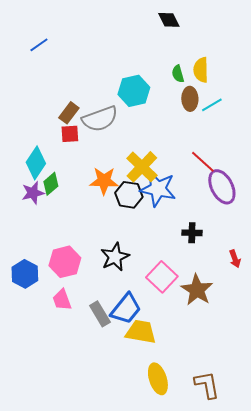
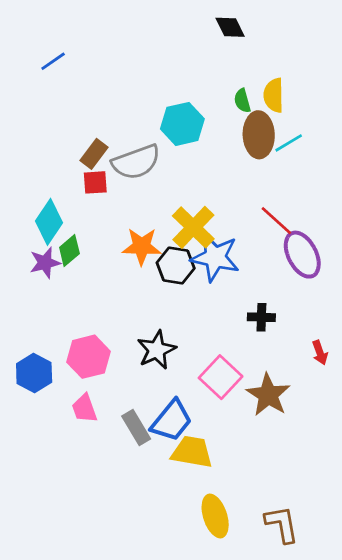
brown ellipse: (190, 99) -> (259, 135), size x1.4

